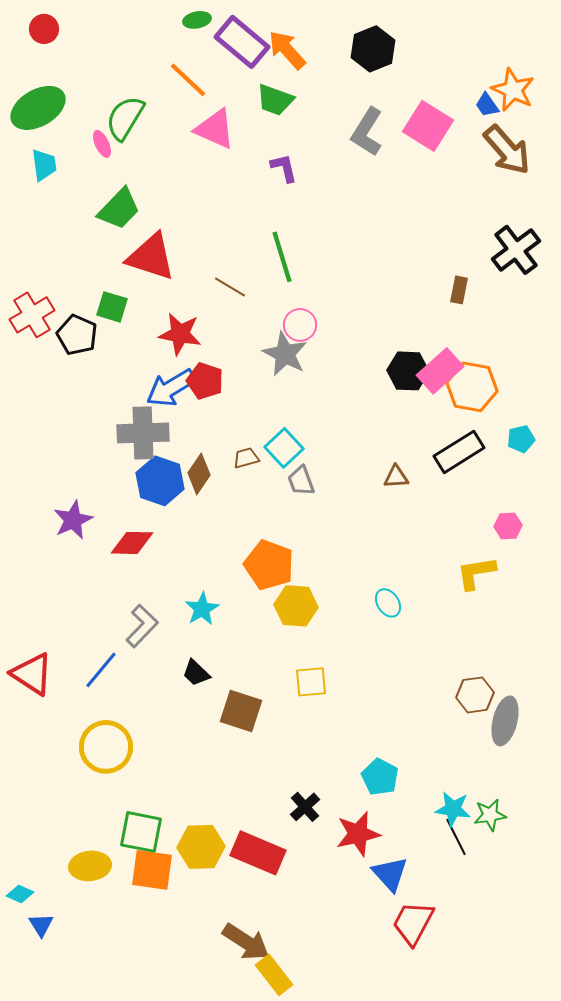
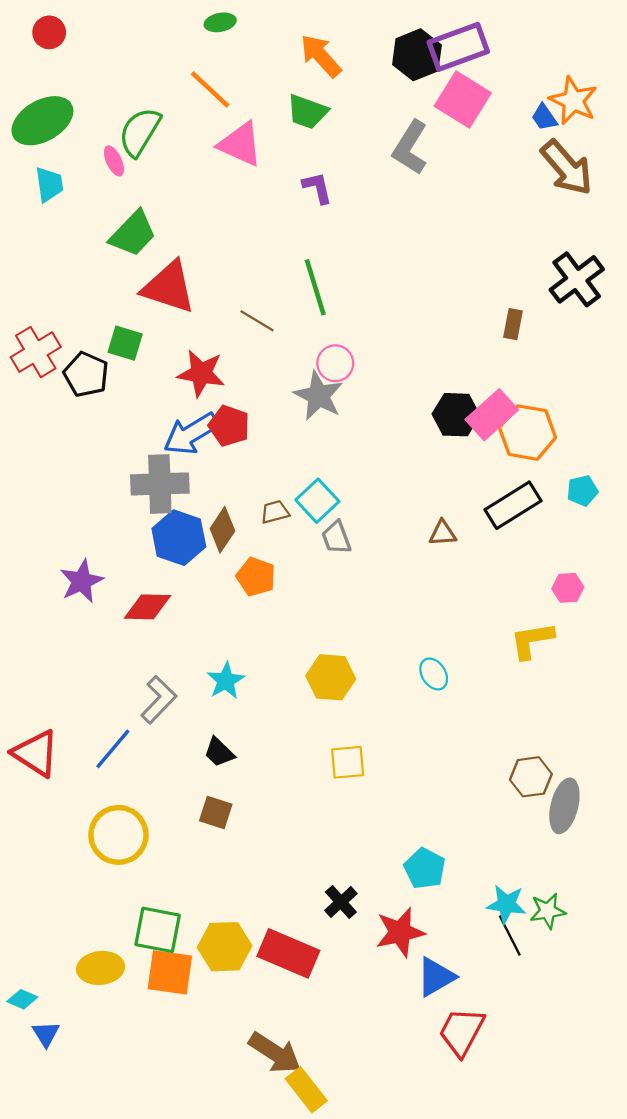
purple rectangle: (242, 42) -> (458, 47), moved, turned -60
pink square: (428, 126) -> (463, 99), moved
orange pentagon: (269, 565) -> (256, 577), moved, size x0.7
brown square: (241, 711) -> (216, 813), moved, size x0.7
blue triangle: (390, 874) -> (436, 977), turned 42

